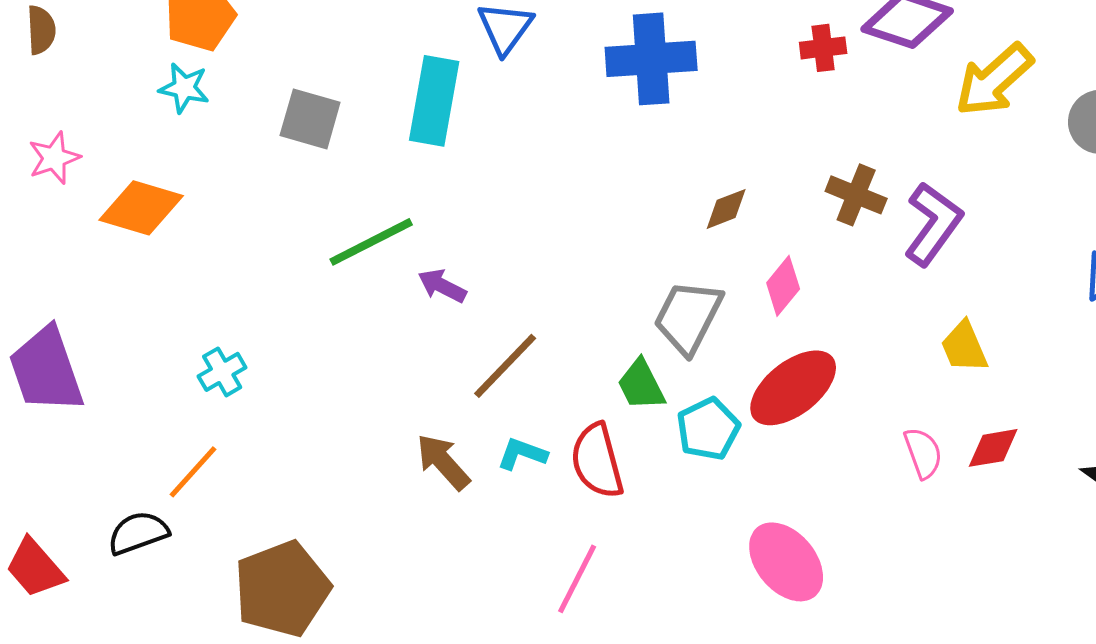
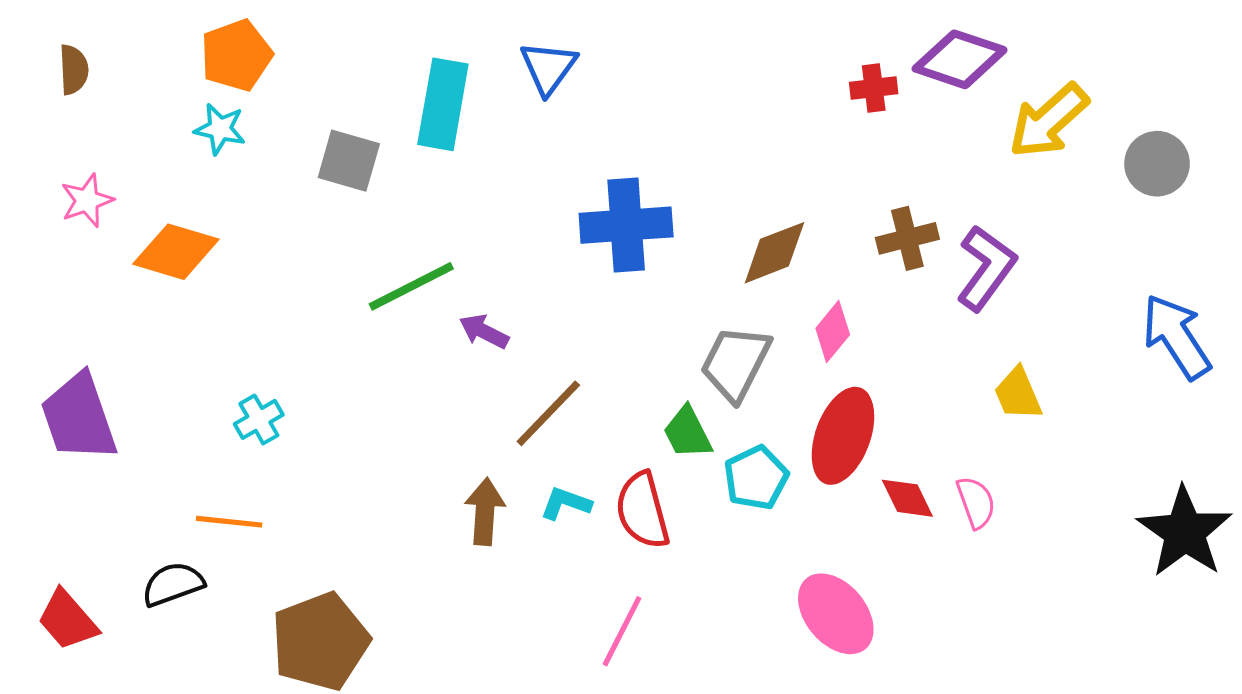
blue cross: (651, 59) -> (626, 225), moved
cyan rectangle: (434, 101) -> (443, 104), moved
brown cross: (856, 195) -> (907, 238), turned -36
brown diamond: (726, 209) -> (774, 253), size x1.5
red ellipse: (793, 388) -> (843, 436), turned -32
red diamond: (993, 448) -> (907, 498), moved, turned 74
brown arrow: (443, 462) -> (485, 511), turned 46
orange line: (193, 472) -> (229, 522), turned 54

